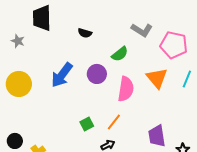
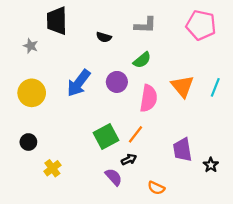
gray L-shape: (142, 30) -> (145, 25), moved, turned -30
pink pentagon: (174, 45) -> (201, 25), moved
green square: (87, 124) -> (106, 137), size x1.6
black circle: (15, 141) -> (28, 142), moved

